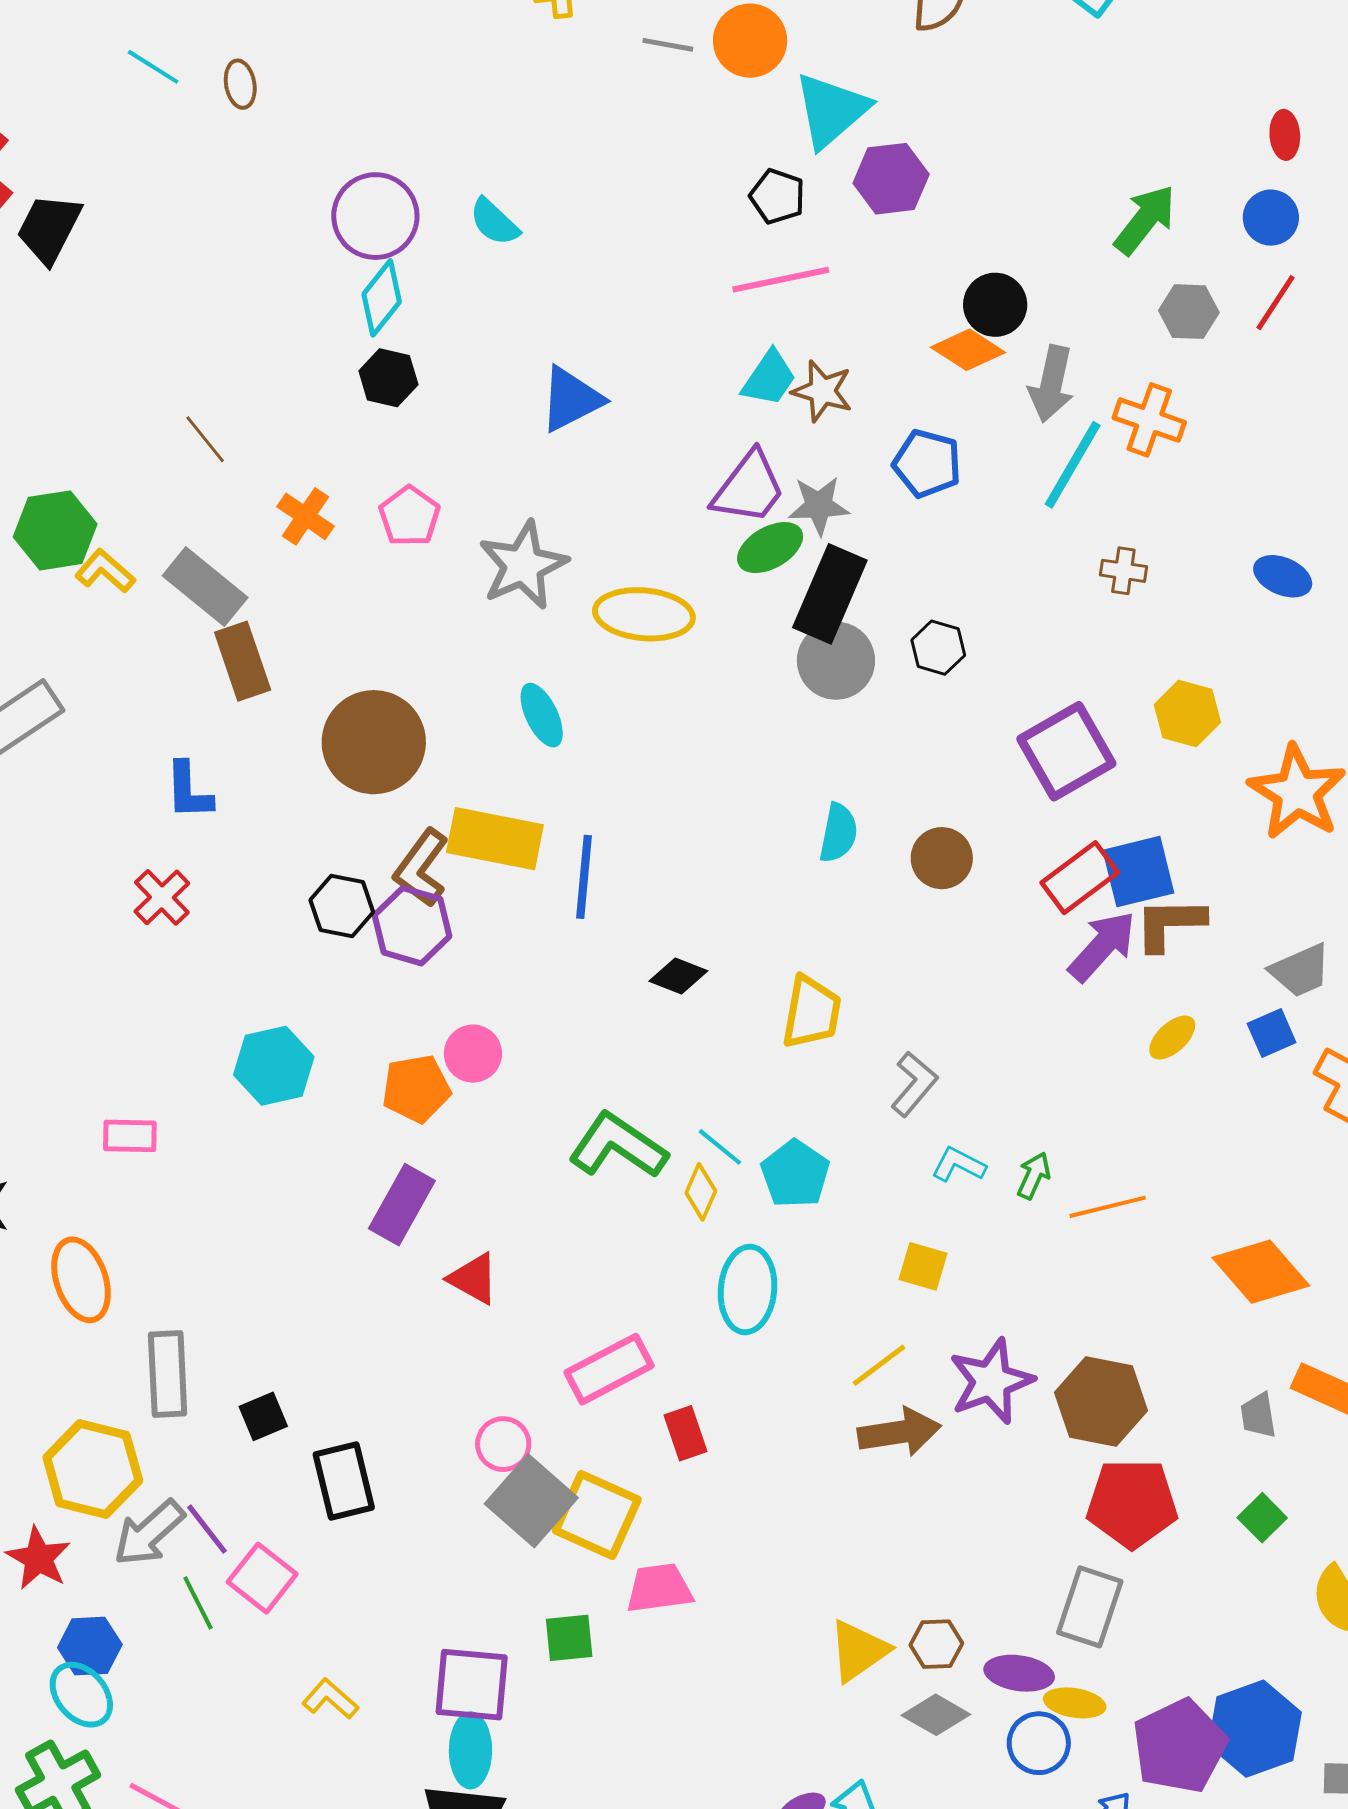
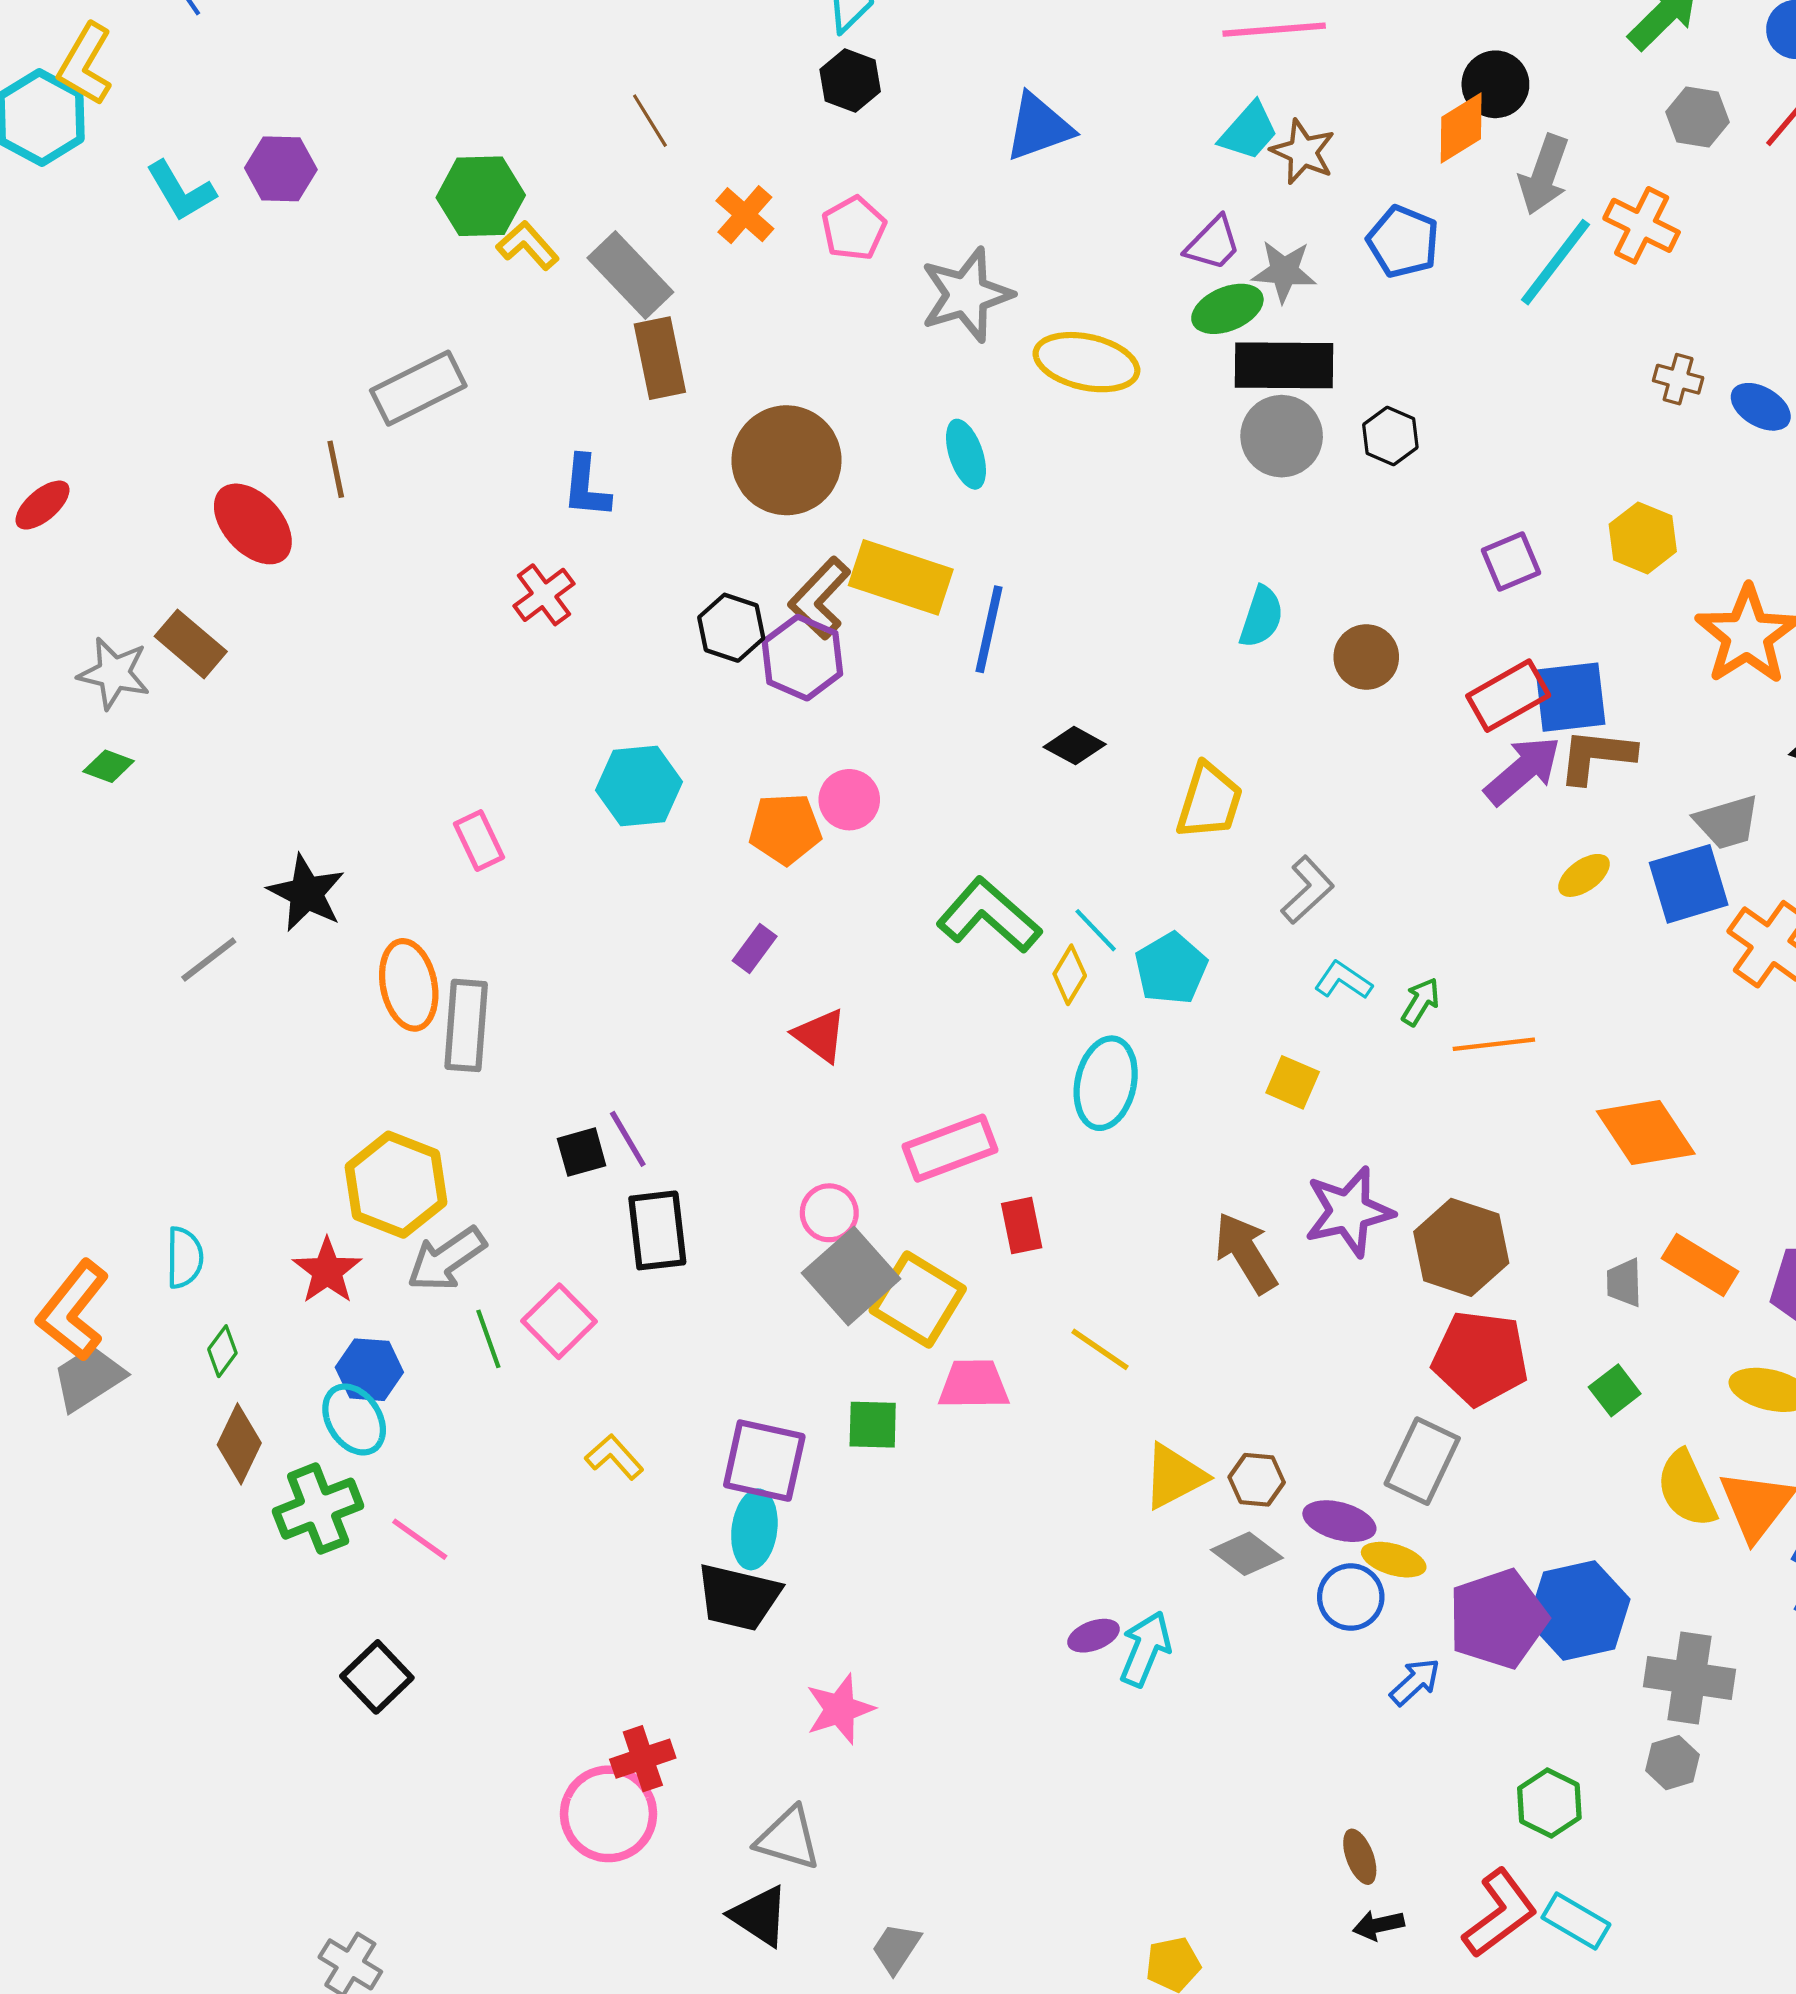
orange diamond: (968, 350) -> (1461, 128), turned -72
purple trapezoid: (749, 488) -> (1213, 244), size x0.7
brown cross: (1123, 571) -> (1678, 379), moved
black rectangle: (830, 594) -> (1284, 365), turned 60
purple square: (1066, 751) -> (1511, 561), size x0.6
blue square: (1272, 1033) -> (1689, 884), size x1.6
pink rectangle: (130, 1136) -> (479, 841), turned 56
purple rectangle: (402, 1205) -> (755, 949), size x0.6
yellow line: (879, 1365) -> (1100, 1349), moved, turned 64
gray rectangle: (168, 1374) -> (466, 1025), moved
brown arrow: (899, 1432) -> (1246, 1253), turned -120
purple line: (207, 1529) -> (628, 1139), moved

